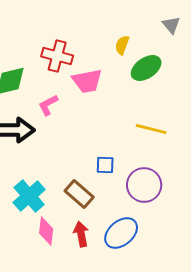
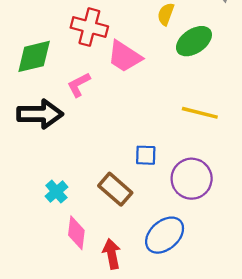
pink trapezoid: (87, 81) -> (125, 56), turned 44
cyan cross: (29, 196) -> (56, 192), size x0.6
red arrow: (81, 234) -> (112, 254), moved

